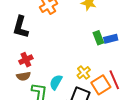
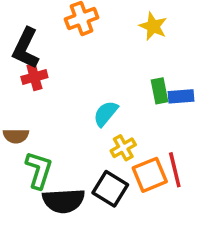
red cross: (26, 60) -> (34, 77), moved
cyan semicircle: (56, 82) -> (106, 114), moved

